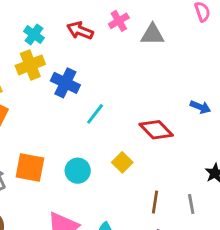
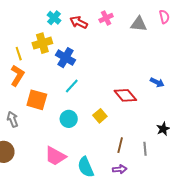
cyan cross: (34, 35) -> (54, 18), moved
gray triangle: (152, 35) -> (139, 24), moved
cyan line: (95, 114) -> (72, 86), moved
orange square: (30, 168) -> (37, 100), moved

